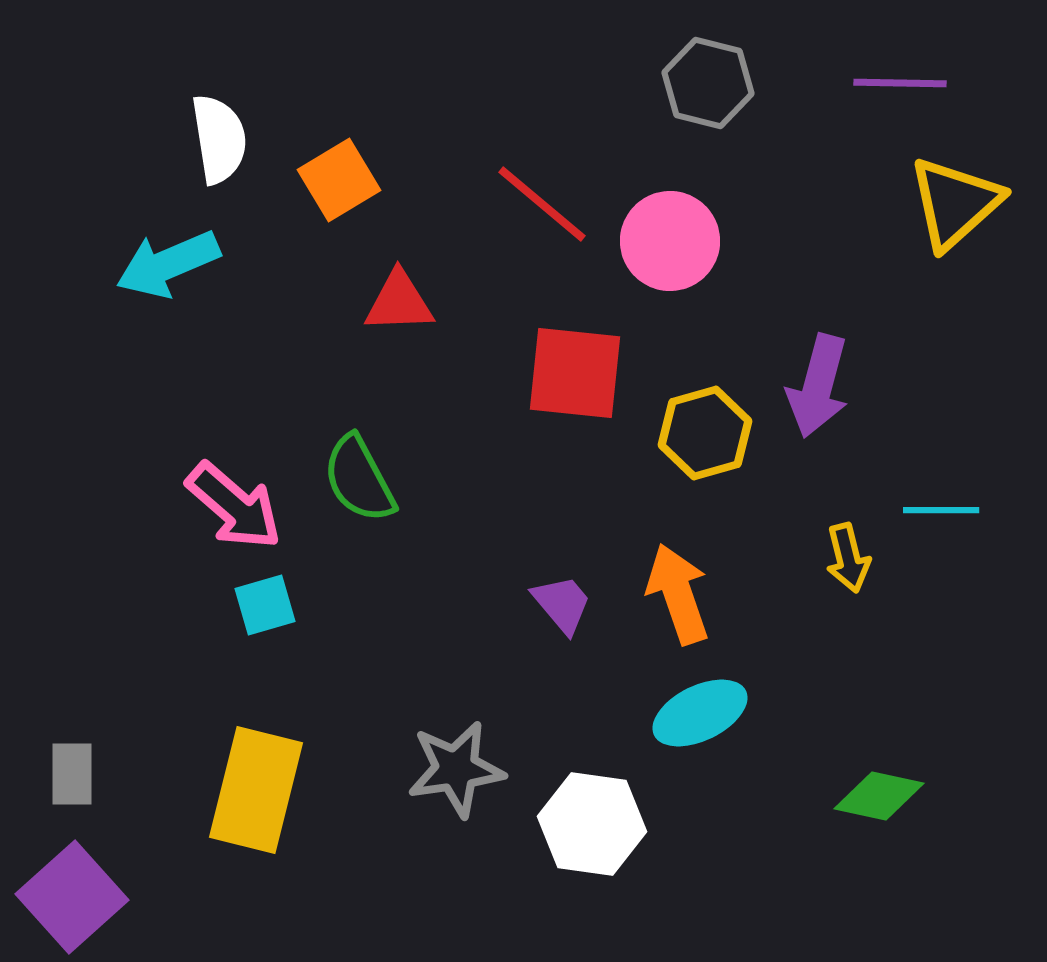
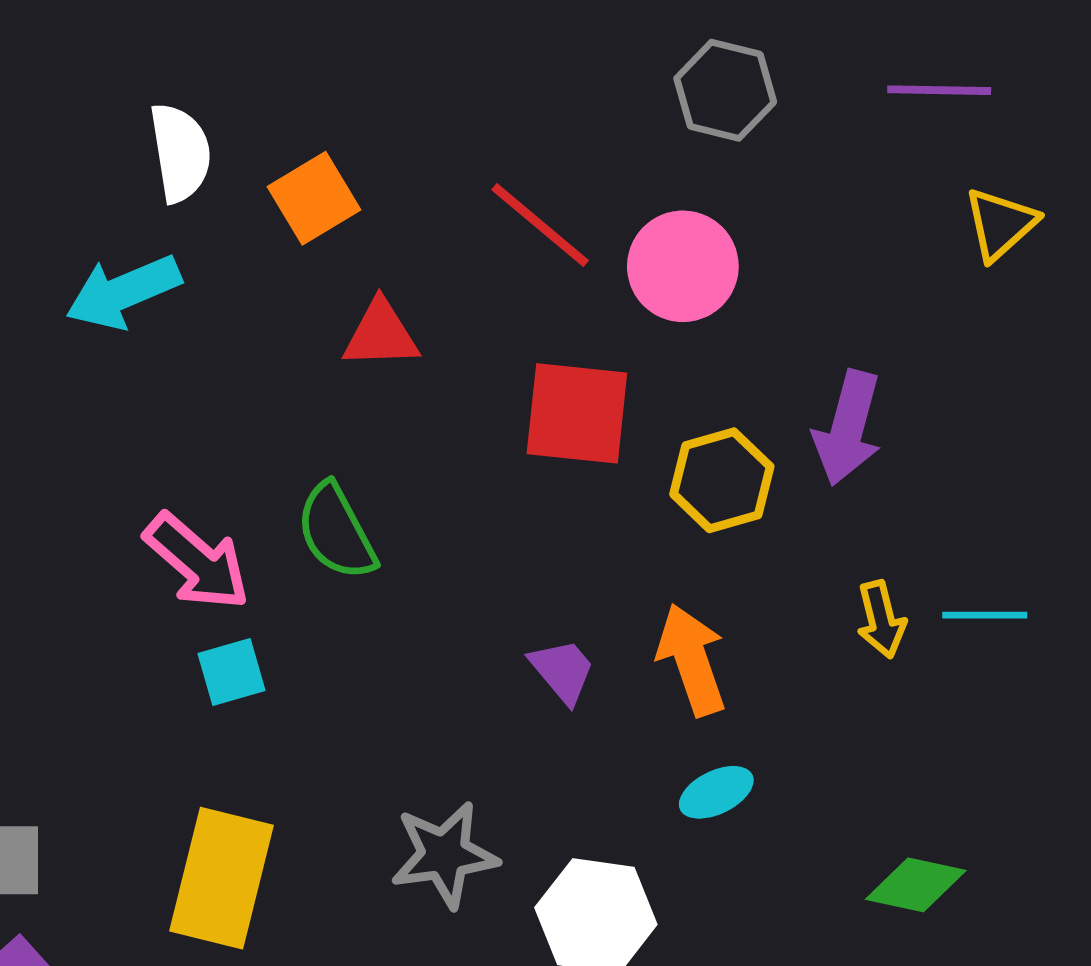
yellow triangle: (955, 203) -> (1000, 224), size x0.7
cyan line: (941, 510) -> (985, 615), moved
cyan ellipse: (700, 713) -> (716, 792), size x0.7

